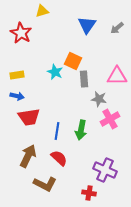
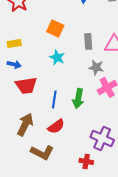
orange square: (73, 61) -> (55, 28), moved
cyan star: (55, 72) -> (57, 57), moved
gray rectangle: (84, 79) -> (88, 41), moved
red semicircle: (59, 158) -> (56, 126), turned 102

